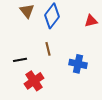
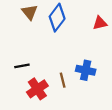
brown line: (48, 49) -> (63, 80), moved

